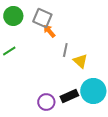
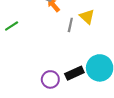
yellow triangle: (80, 61) -> (87, 17), moved

